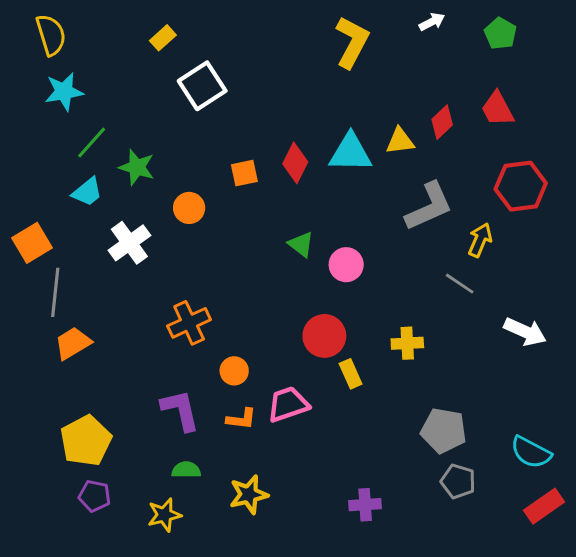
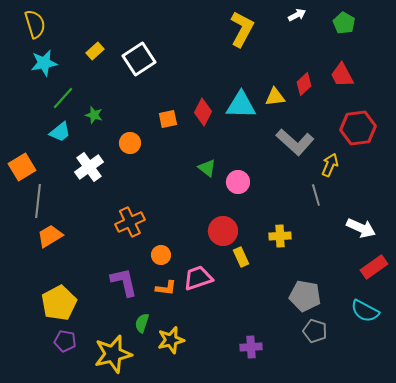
yellow rectangle: (163, 38) -> (95, 51), moved
green star: (137, 167) -> (94, 115), size x0.7
gray L-shape: (429, 207) -> (295, 142), turned 66
gray line: (460, 284) -> (316, 195), turned 40
green semicircle: (186, 470) -> (142, 323), moved, turned -72
red rectangle: (544, 506) -> (374, 267), moved
yellow star: (164, 515) -> (113, 354), size x1.6

